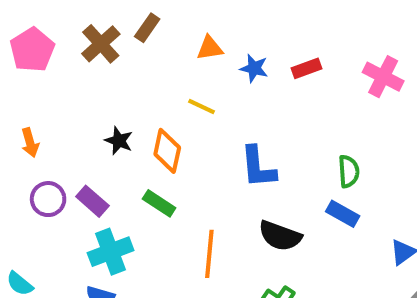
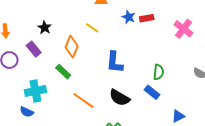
blue star: (254, 68) -> (129, 17), moved
black star: (119, 141) -> (45, 28), moved
purple rectangle: (92, 201) -> (34, 49), moved
orange line: (209, 254) -> (83, 100), turned -70

